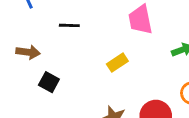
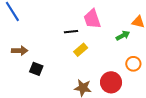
black line: (69, 25) -> (71, 32), moved

